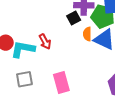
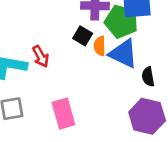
black square: (74, 18) -> (83, 36), moved, turned -32

